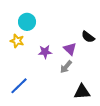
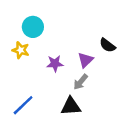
purple triangle: (70, 49) -> (85, 60), turned 32
black triangle: (82, 92) -> (71, 106), moved

